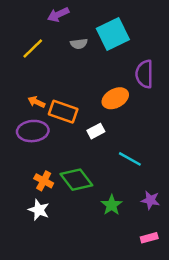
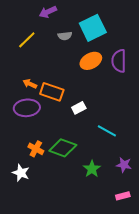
orange ellipse: (115, 98) -> (91, 61), moved
green diamond: (76, 180) -> (63, 148), turned -32
white star: (39, 210) -> (21, 173), moved

